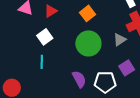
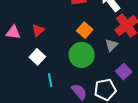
orange square: (88, 13) -> (85, 30), moved
cyan line: (42, 62) -> (50, 80), moved

